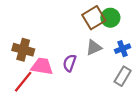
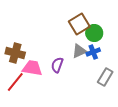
green circle: (110, 18) -> (94, 33), moved
blue cross: (123, 49) -> (93, 52), moved

